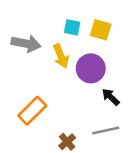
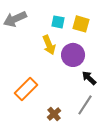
gray arrow: (26, 44) -> (15, 19), moved, turned 145
gray line: (106, 131) -> (85, 105), turned -45

